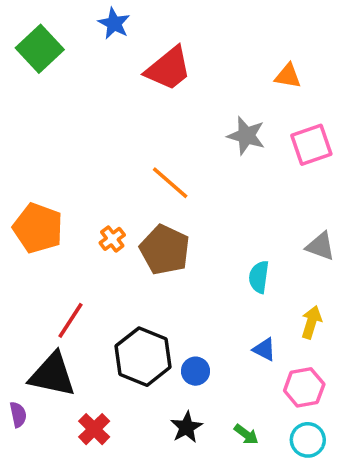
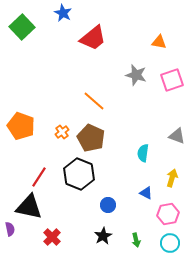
black hexagon: (143, 357) -> (79, 174), moved
green arrow: (246, 434) -> (136, 240), turned 40

